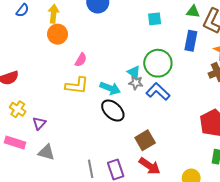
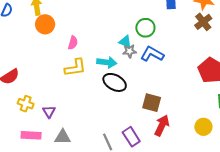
green circle: (158, 63) -> (145, 28), size x0.7
brown square: (145, 140) -> (152, 103), turned -30
red arrow: (150, 166) -> (162, 125), turned -85

